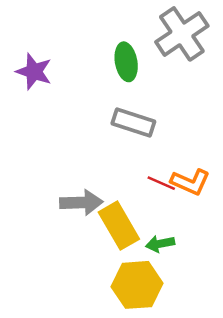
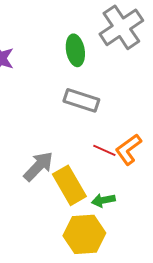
orange L-shape: (190, 182) -> (128, 149), turned 120
gray arrow: (81, 203) -> (38, 166), turned -44

